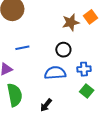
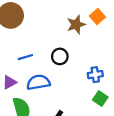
black circle: (63, 50) -> (60, 56), moved
blue semicircle: (55, 73) -> (38, 82), moved

